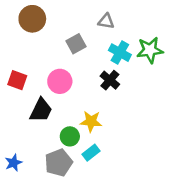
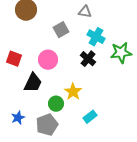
green star: (150, 50) -> (121, 53), moved
yellow star: (91, 121) -> (73, 92), turned 30
cyan rectangle: (91, 153) -> (90, 117), moved
blue star: (14, 163) -> (18, 118), moved

